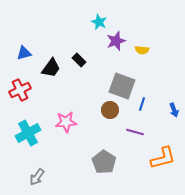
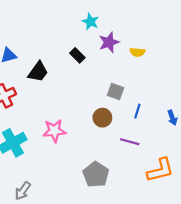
black rectangle: (79, 60) -> (77, 55), moved
gray square: (122, 86) -> (116, 91), size x0.6

